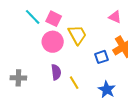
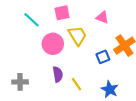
pink triangle: (115, 17) -> (102, 17), moved
pink square: (54, 19) -> (62, 13), moved, turned -35

